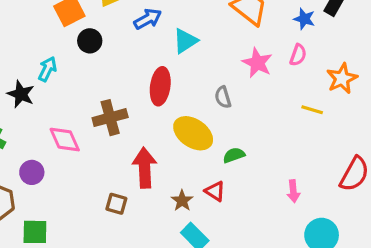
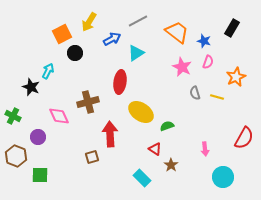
blue star: (304, 19) -> (204, 41), moved
gray semicircle: (223, 97) -> (195, 93), moved
brown star: (182, 201) -> (171, 165), moved
brown square: (116, 204) -> (92, 157), turned -32

